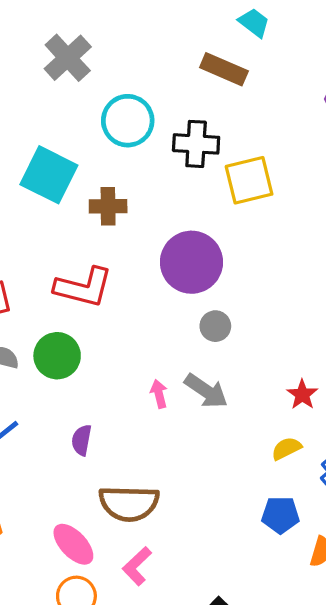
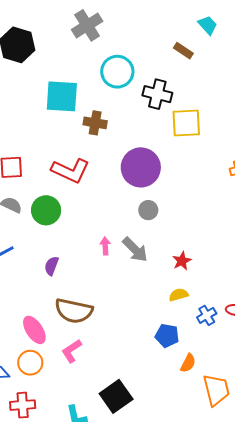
brown rectangle: (224, 69) -> (183, 51), size x0.7
cyan square: (49, 175) -> (62, 96), turned -33
red star: (302, 395) -> (182, 261), moved

